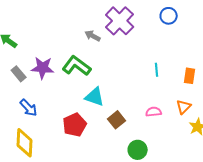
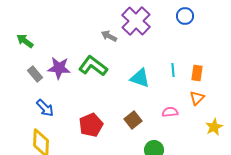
orange rectangle: (190, 76) -> (197, 73), moved
cyan triangle: (95, 97) -> (140, 78), moved
orange triangle: (184, 107) -> (197, 98), moved

